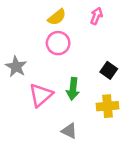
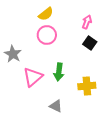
pink arrow: (96, 16) -> (87, 22), moved
black square: (109, 70) -> (90, 43), moved

